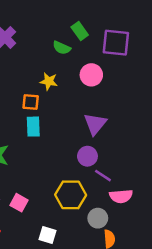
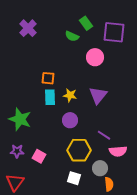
yellow star: (49, 81) -> (70, 95), moved
purple circle: (87, 156) -> (70, 120), moved
white square: (47, 235) -> (74, 178), moved

